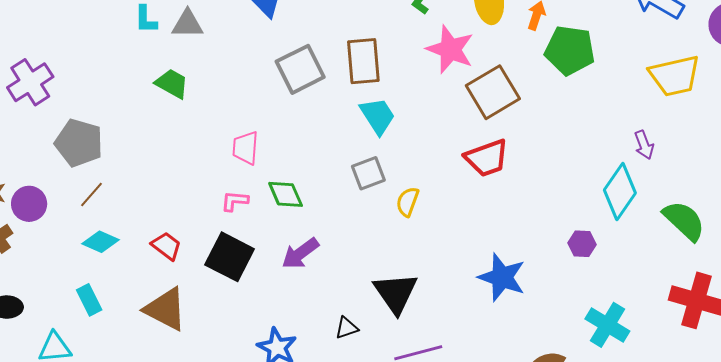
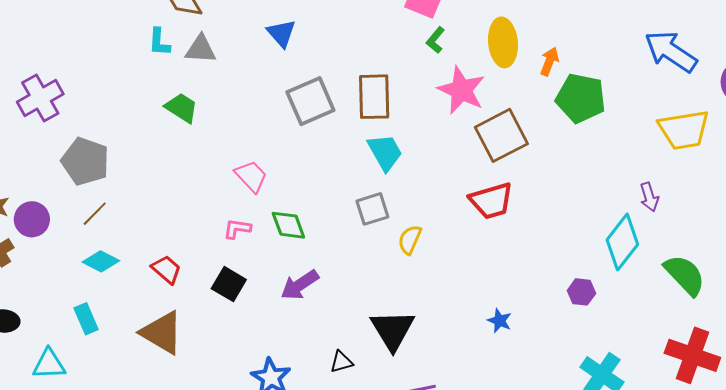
pink trapezoid: (245, 148) -> (251, 176), turned 129
black square: (230, 257) -> (229, 284), size x0.7
blue star: (502, 277) -> (500, 321), size x0.5

